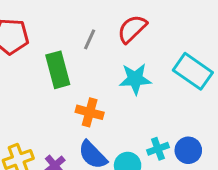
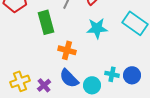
cyan cross: (158, 149) -> (112, 74), turned 32

